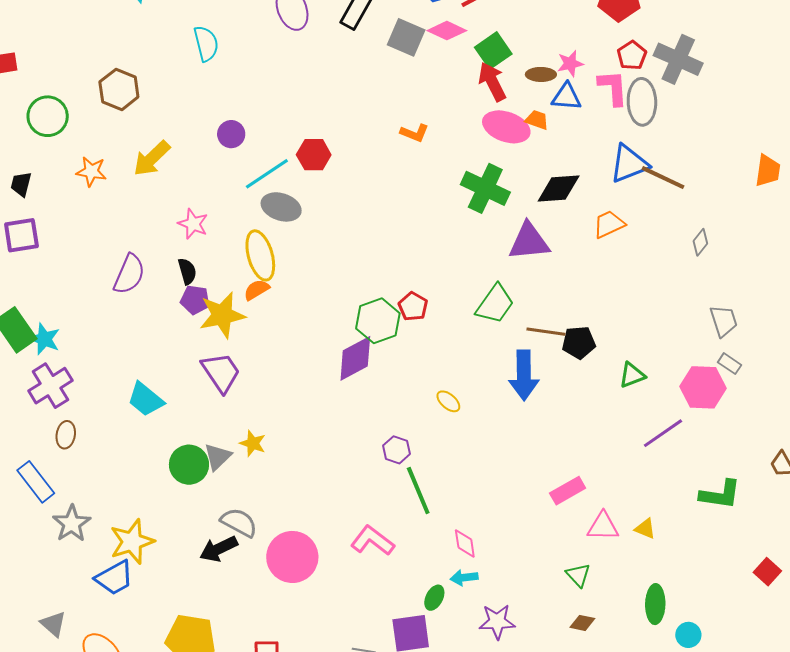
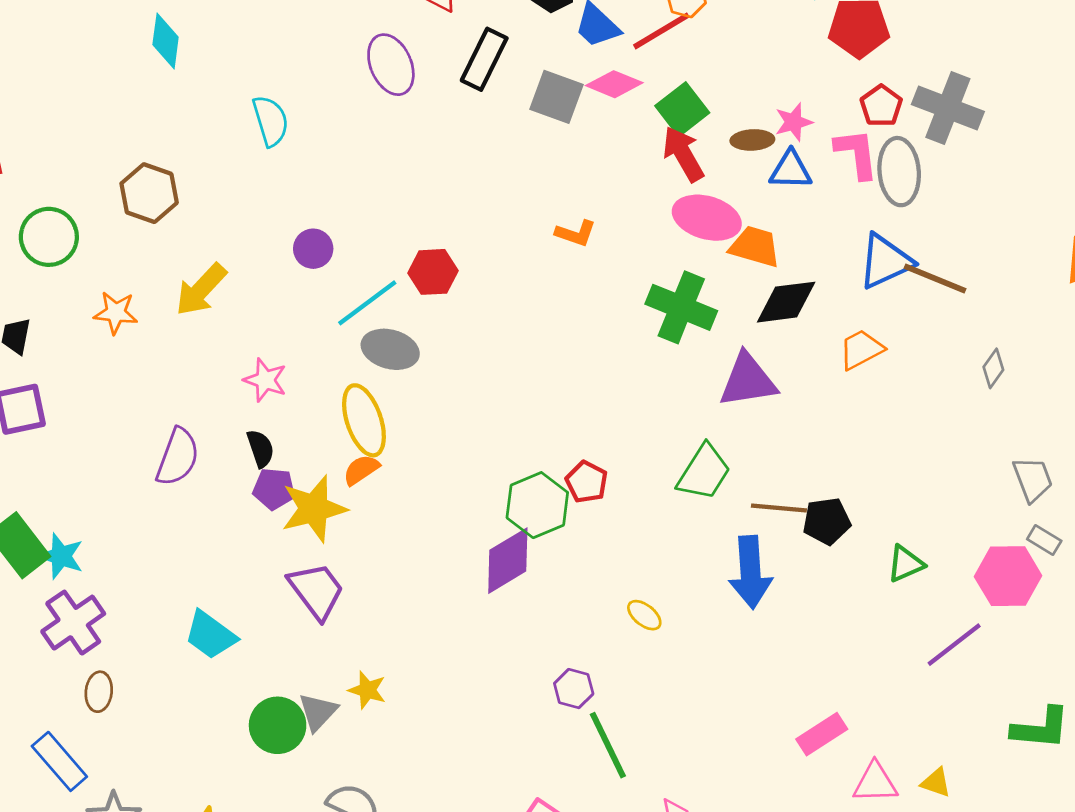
orange trapezoid: (537, 120) -> (755, 247), moved, size x1.5

